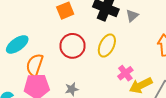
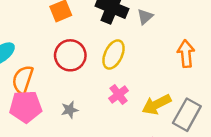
pink cross: (125, 73) -> (119, 94), moved

